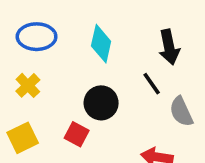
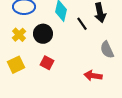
black line: (152, 84) -> (82, 24), moved
black circle: (101, 103) -> (43, 34), moved

